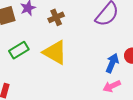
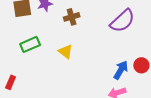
yellow triangle: (55, 52) -> (66, 52), size x0.6

